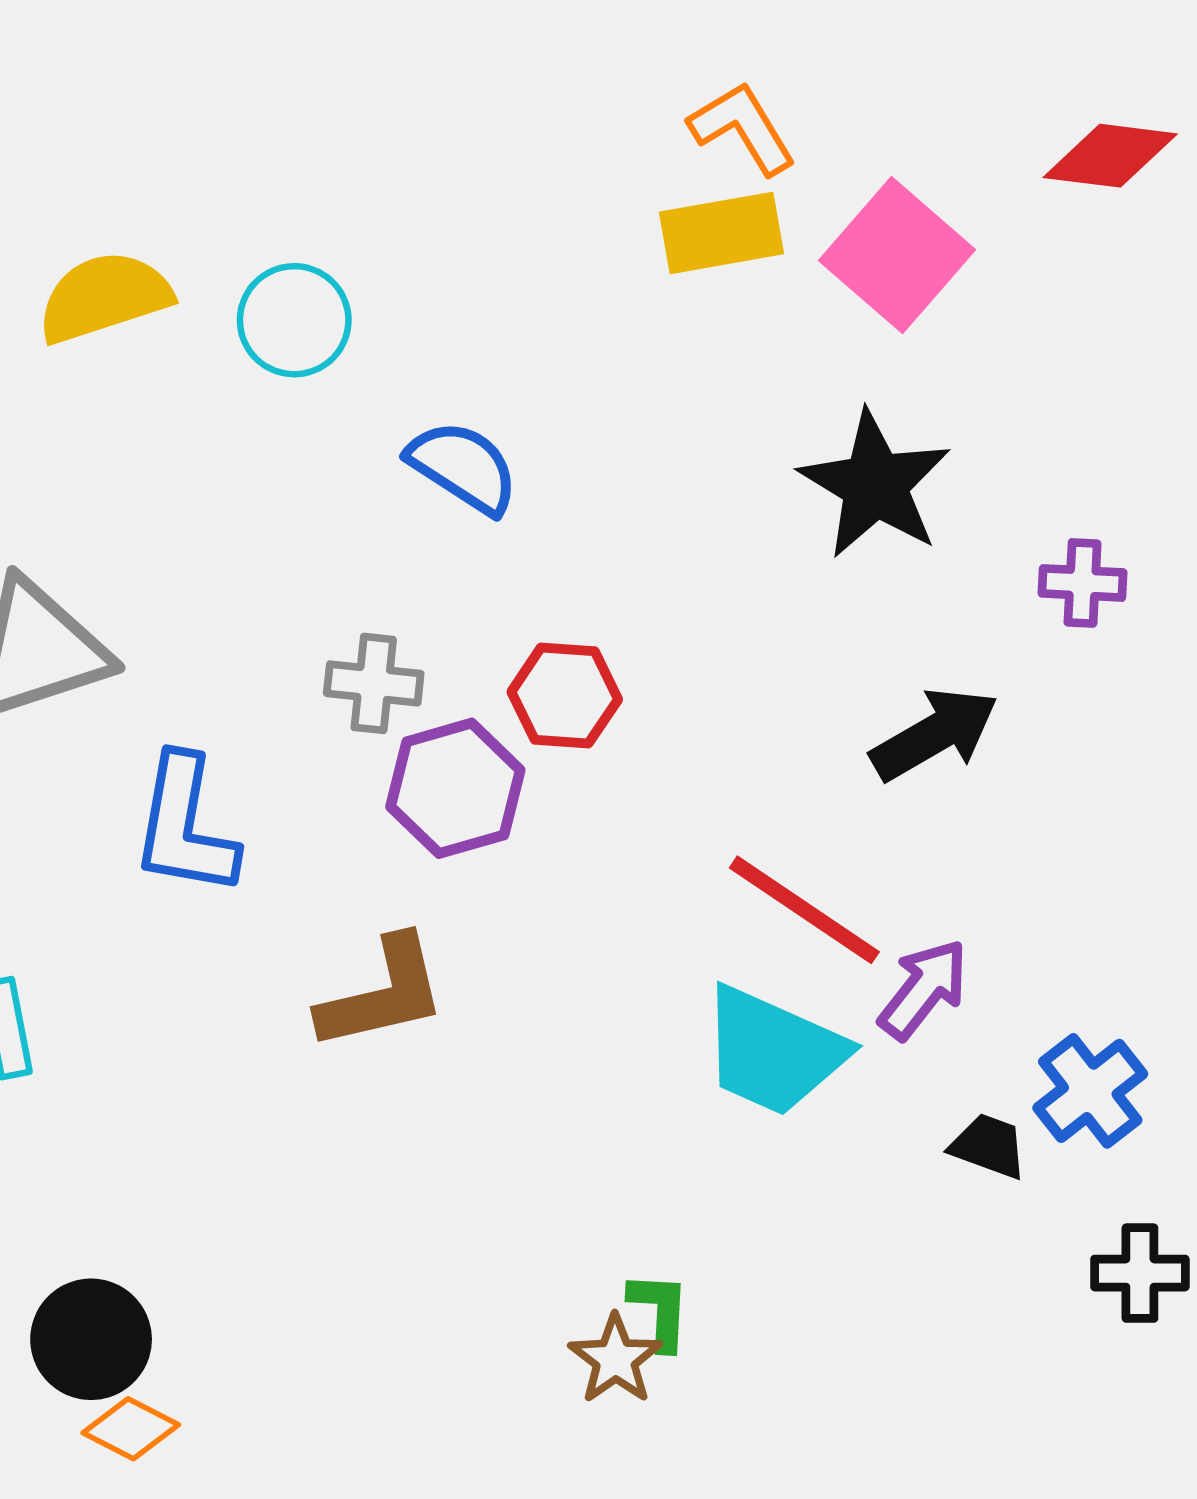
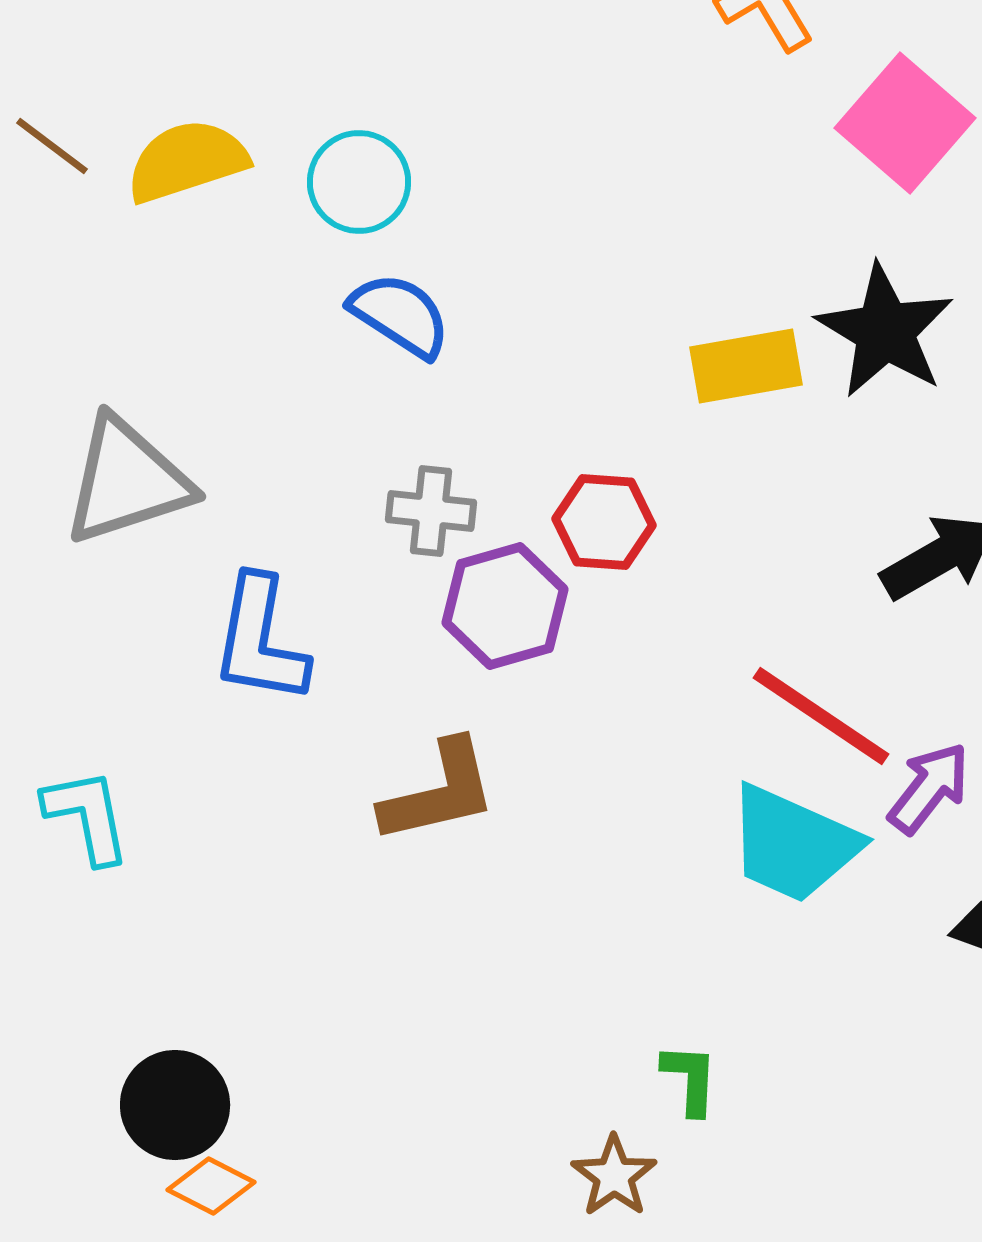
yellow rectangle: (721, 233) -> (746, 366), moved
blue semicircle: (463, 467) -> (400, 315), moved
brown star: (615, 1359) -> (614, 1176), moved

